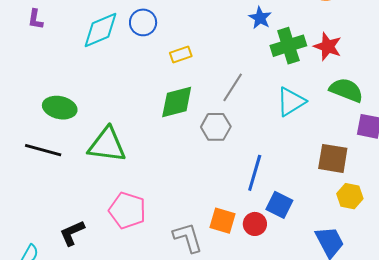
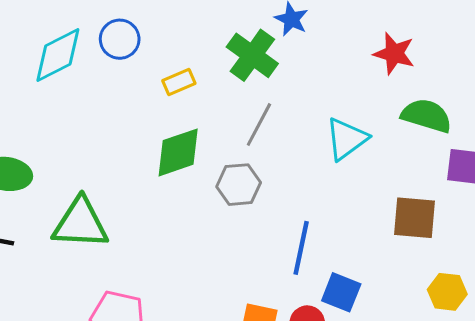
green cross: (288, 46) -> (252, 55), moved, turned -32
yellow hexagon: (350, 196) -> (447, 292), moved

